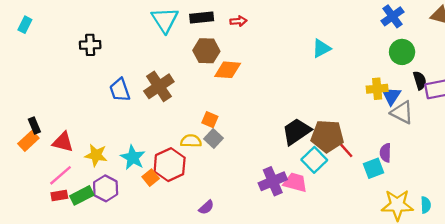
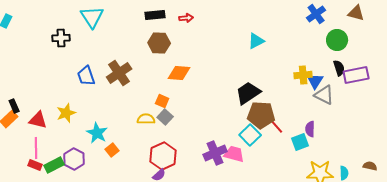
cyan triangle: (165, 20) -> (92, 17), moved
green circle: (402, 52) -> (337, 40), moved
orange diamond: (228, 70) -> (179, 73), moved
black trapezoid: (296, 131) -> (248, 93), moved
yellow star: (96, 155) -> (66, 113), moved, turned -30
red hexagon: (170, 165) -> (163, 156), moved
pink line: (60, 175) -> (36, 148), turned -50
red rectangle: (59, 195) -> (35, 165), turned 32

